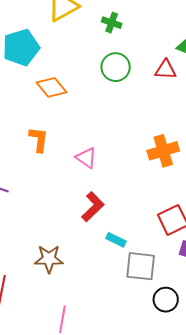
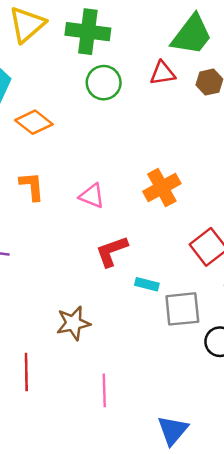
green cross: (112, 23) -> (88, 32), size x1.8
orange cross: (163, 151) -> (162, 188), moved
red L-shape: (93, 207) -> (112, 251), turned -144

